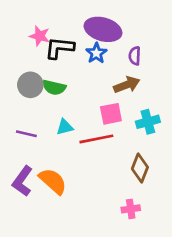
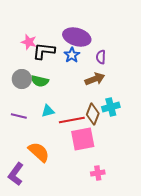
pink square: (111, 114) -> (83, 139), moved, size x1.4
brown diamond: (140, 168) -> (93, 114), moved
purple L-shape: (22, 181) -> (16, 174), moved

